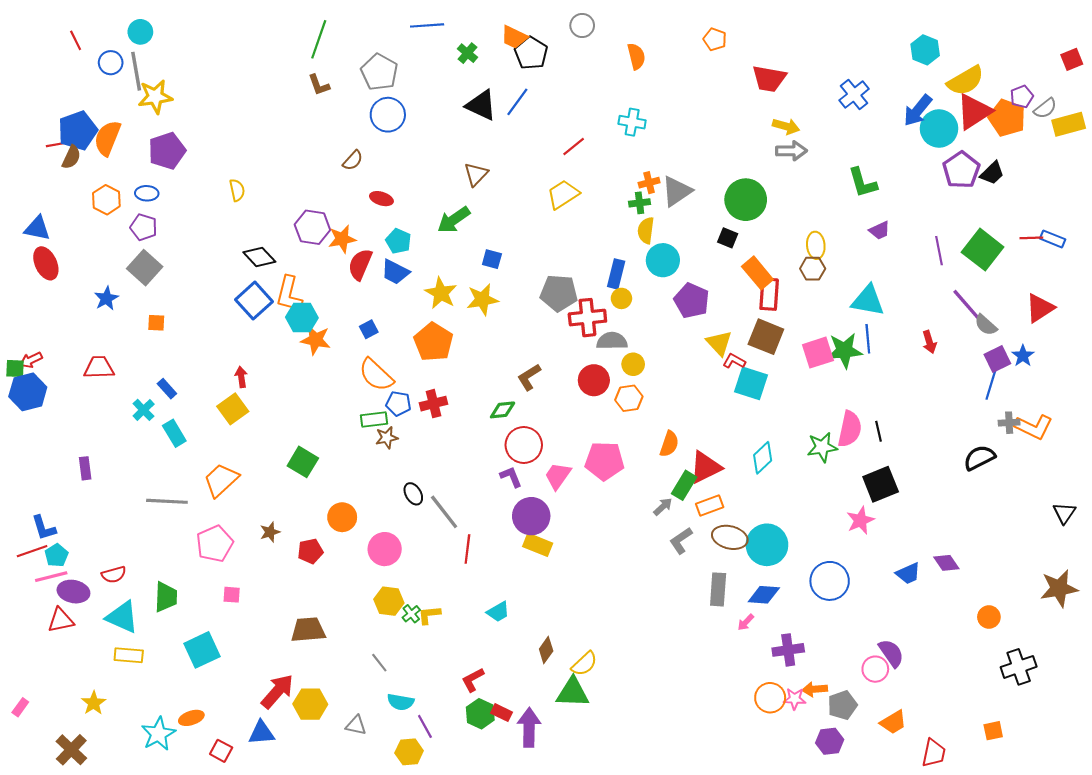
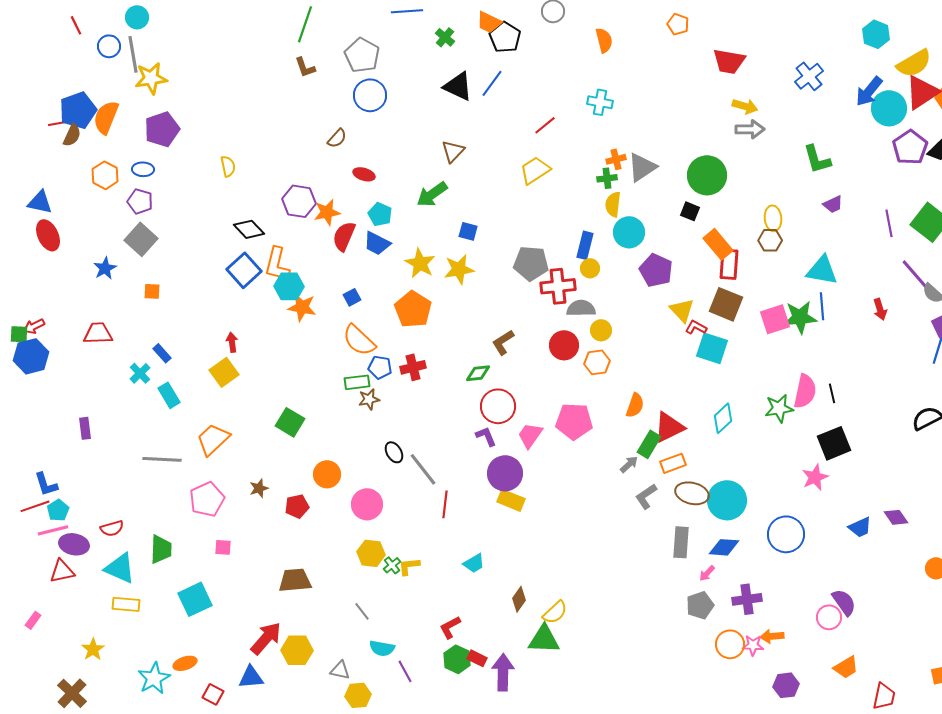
gray pentagon: (842, 705) -> (700, 605), moved
pink rectangle: (20, 707) -> (33, 620), moved
yellow hexagon: (409, 752) -> (358, 695), moved

